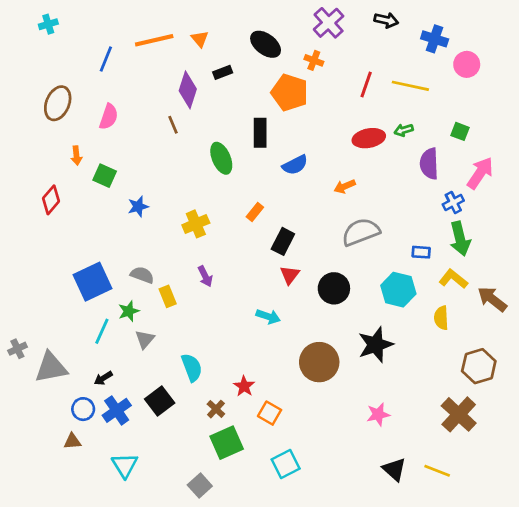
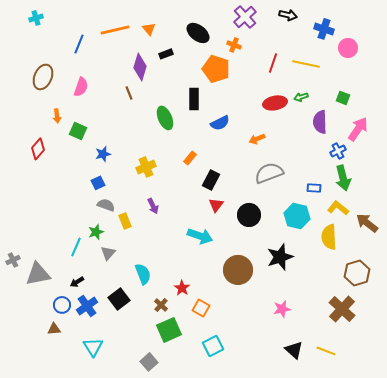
blue square: (93, 282) -> (98, 183), moved, size x0.5
cyan arrow: (268, 317) -> (200, 236), size x1.4
yellow semicircle: (441, 318) -> (329, 237), size x1.4

